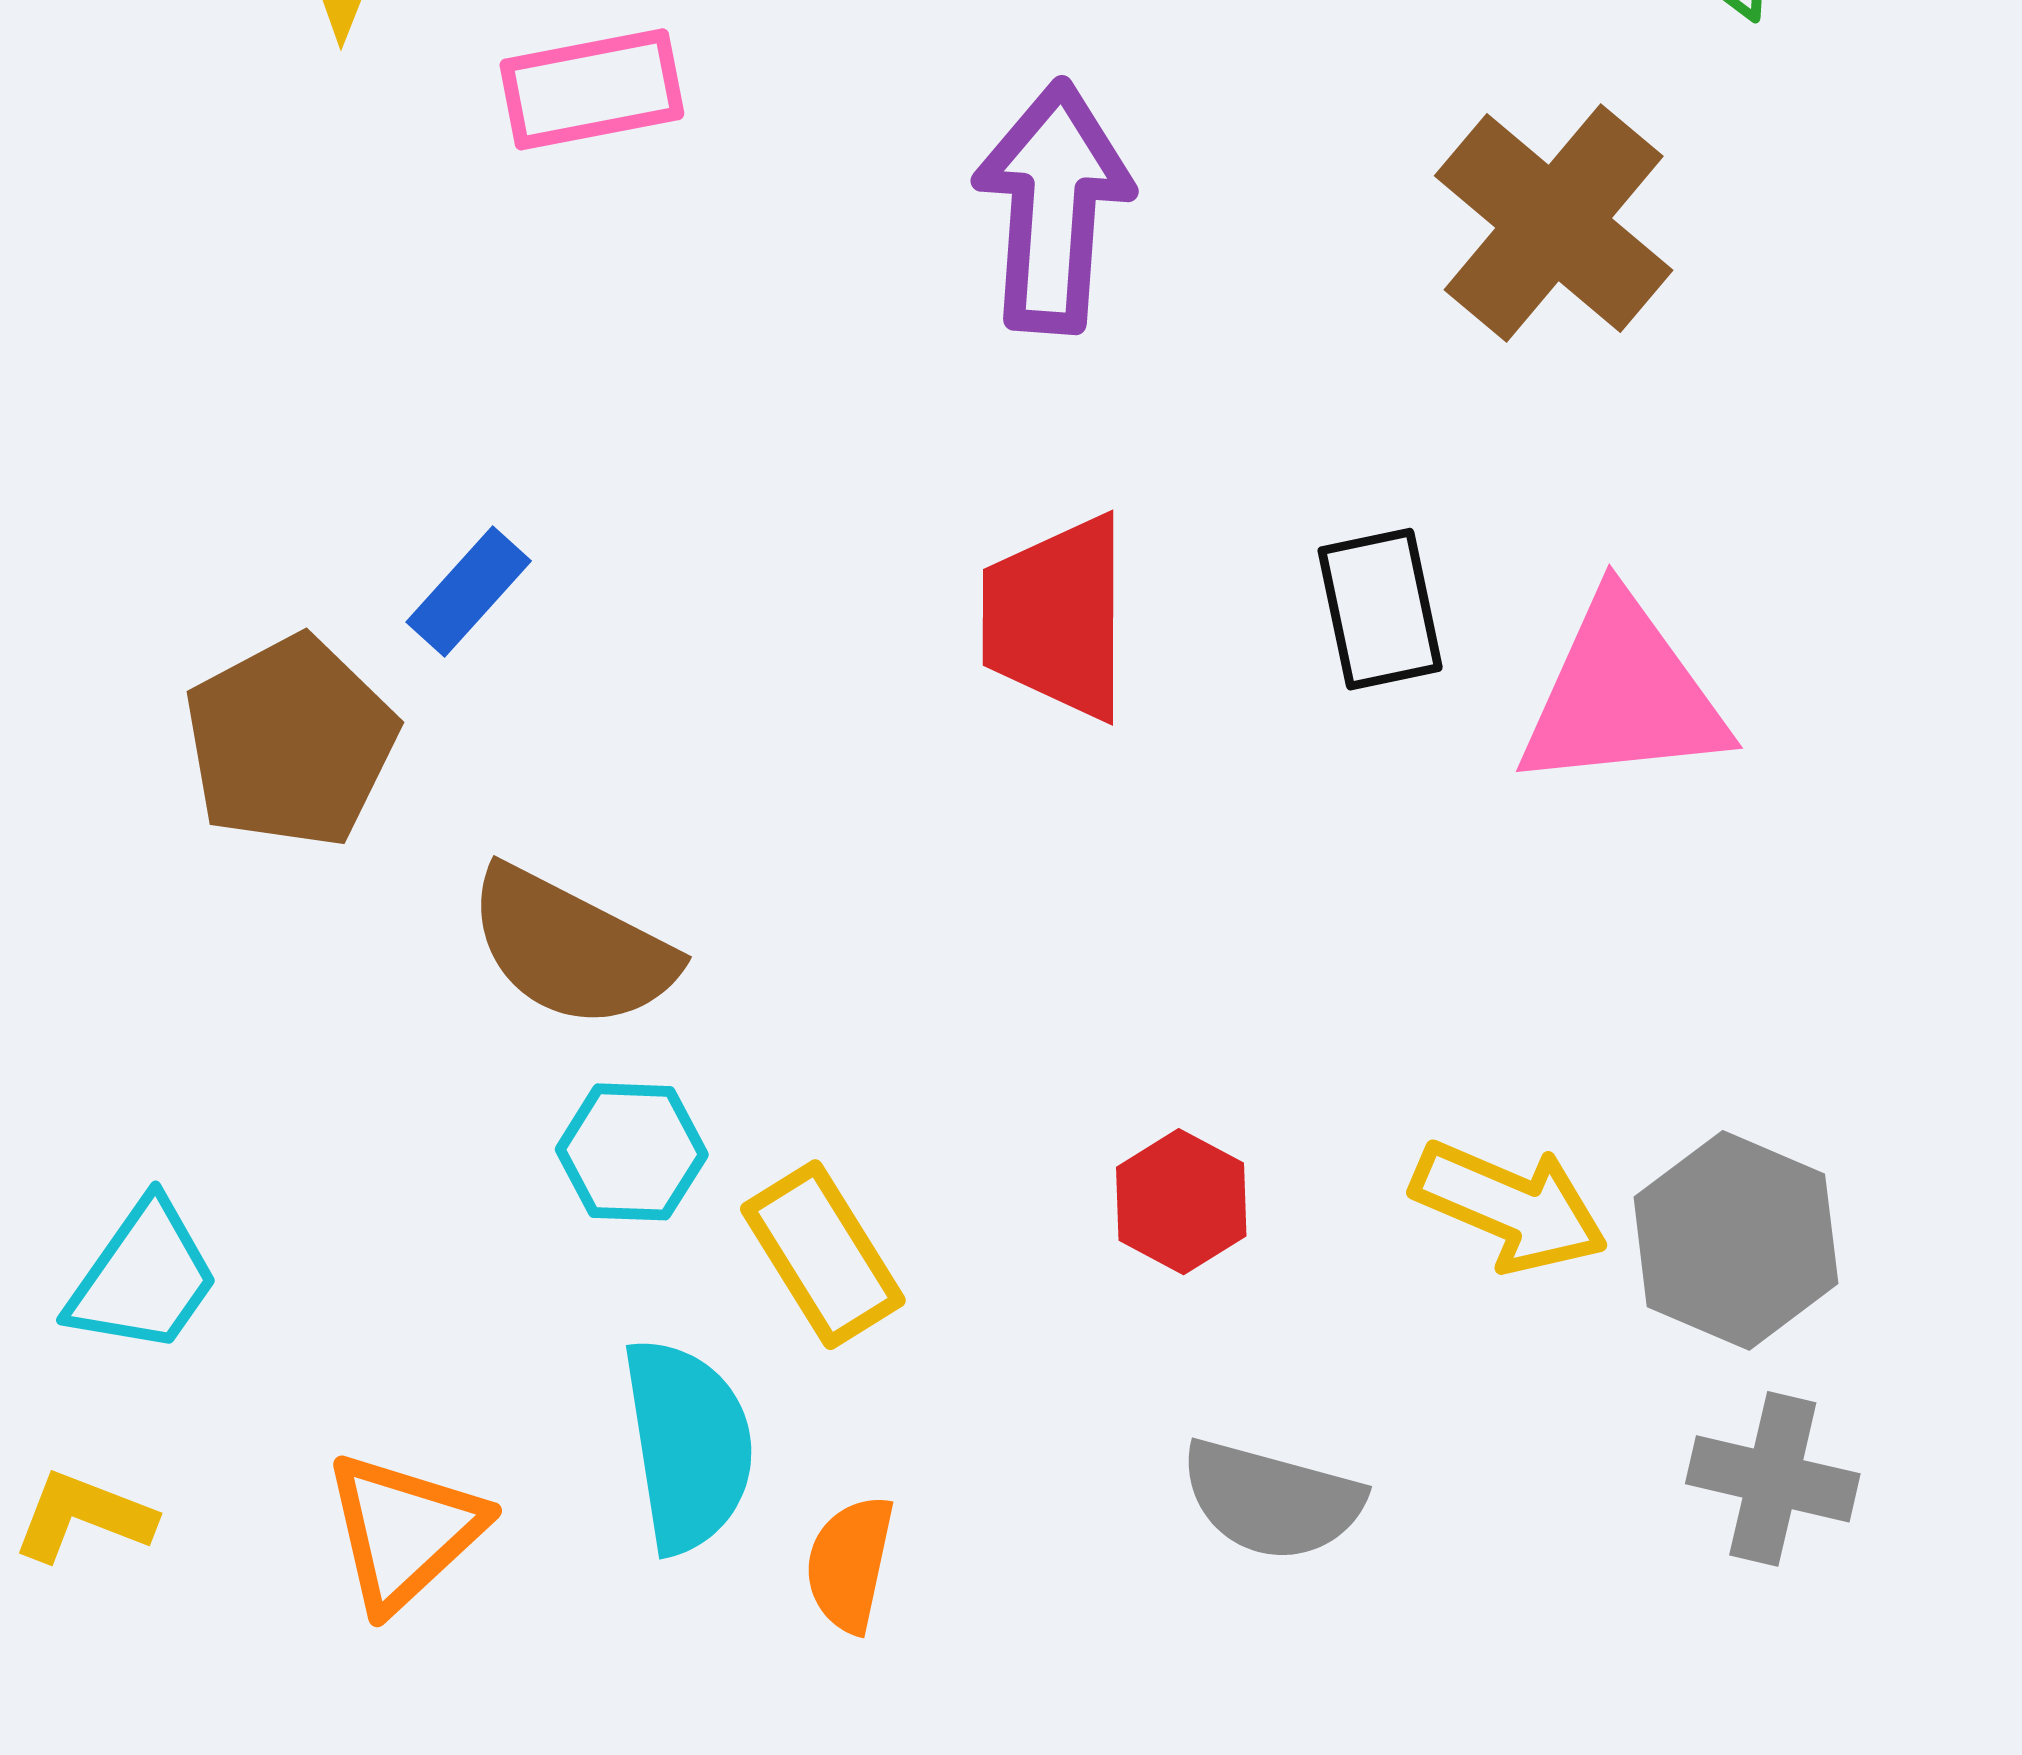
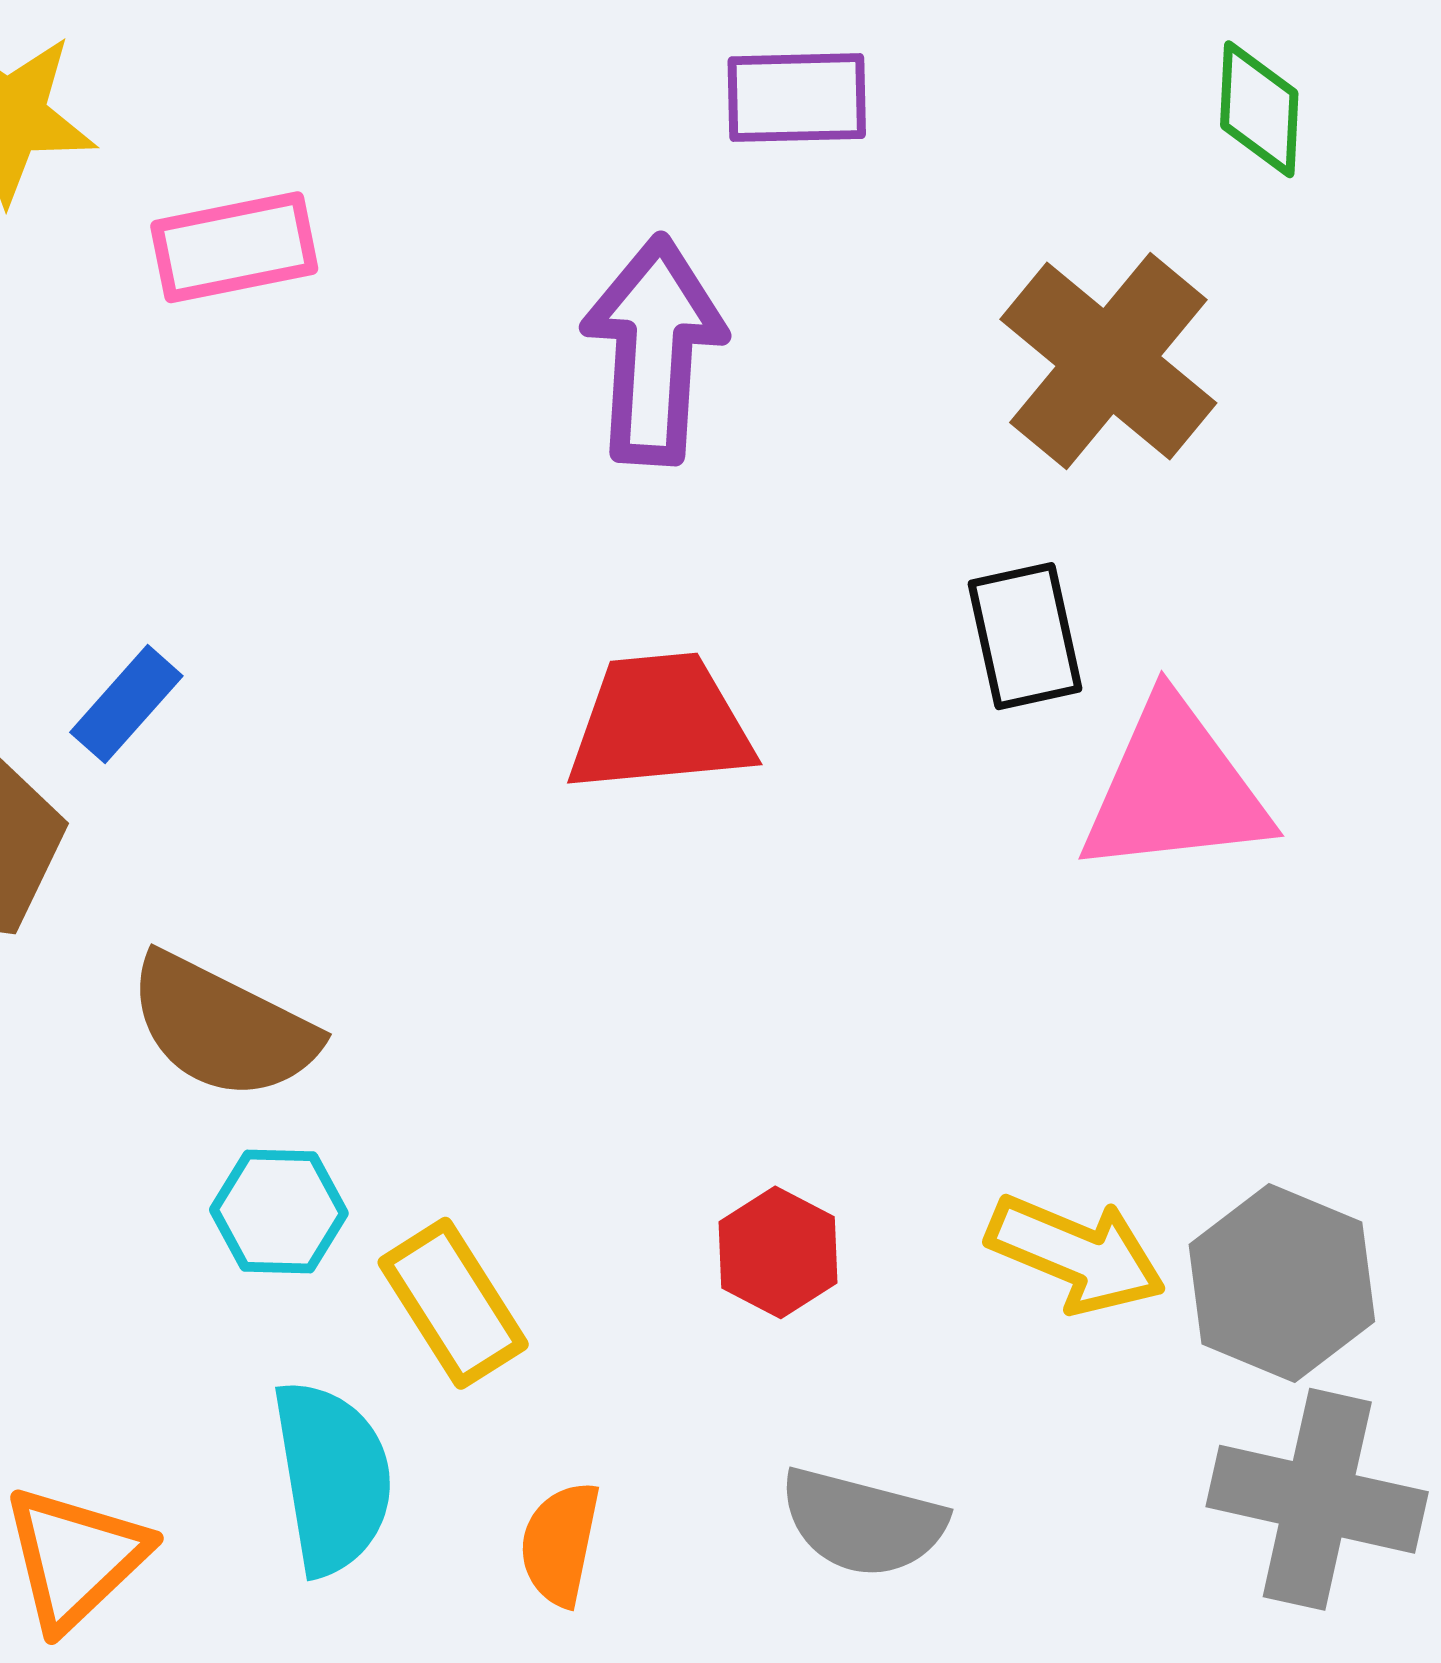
black rectangle: (1380, 609) -> (1025, 636), moved
red trapezoid: (1056, 618) -> (660, 723), turned 85
gray cross: (1773, 1479) -> (1317, 1499), size x1.4
orange semicircle: (850, 1564) -> (560, 1544), moved

